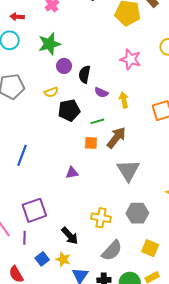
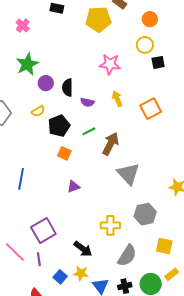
yellow arrow: (124, 100) -> (117, 99), moved
orange square: (91, 143) -> (64, 153), moved, turned 32

